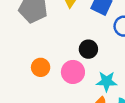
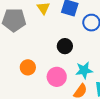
pink circle: (73, 72) -> (57, 77), moved

